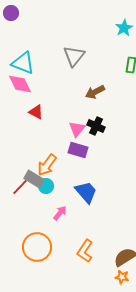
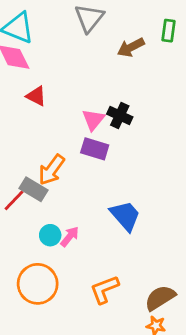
brown arrow: (95, 92) -> (131, 47), moved
cyan circle: (46, 186) -> (50, 235), moved
blue trapezoid: (86, 192) -> (125, 216), moved
orange L-shape: (85, 251) -> (104, 289), turned 35

